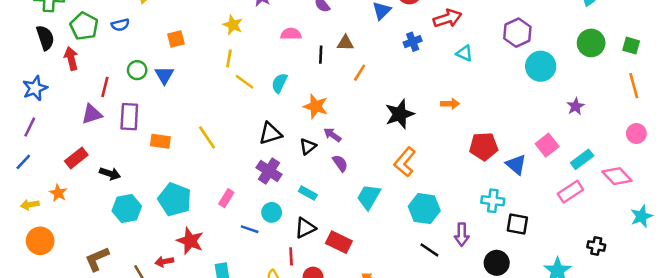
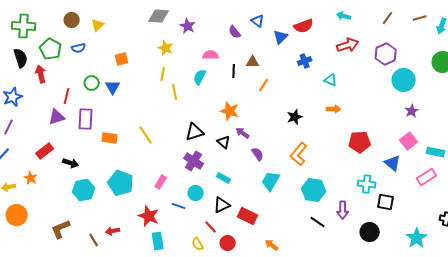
red arrow: (448, 18) -> (348, 45), moved
cyan triangle: (464, 53) -> (331, 80), moved
yellow line: (244, 82) -> (175, 92), turned 42
cyan semicircle: (279, 83) -> (200, 77), moved
purple star: (576, 106) -> (412, 111), moved
black star: (400, 114) -> (295, 117), size x0.7
black triangle: (308, 146) -> (224, 142), turned -40
cyan rectangle: (582, 159) -> (436, 152), turned 48
purple semicircle: (340, 163) -> (258, 154), moved
blue triangle: (516, 165) -> (393, 163), moved
red star: (190, 241) -> (149, 216), moved
red line: (291, 256) -> (211, 227), turned -40

